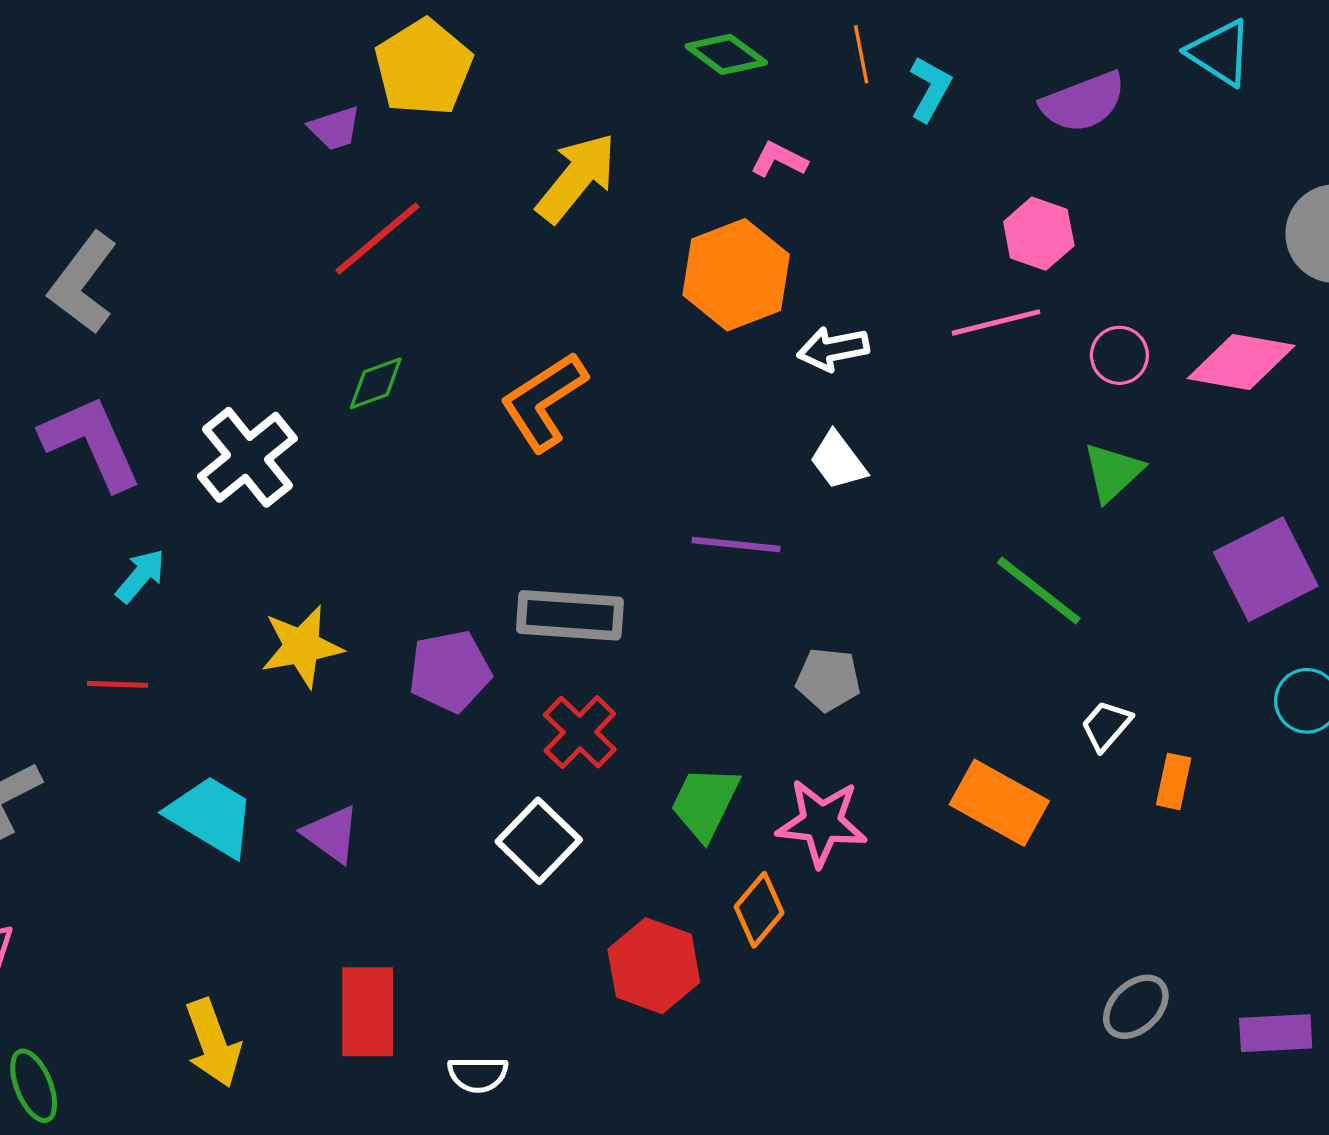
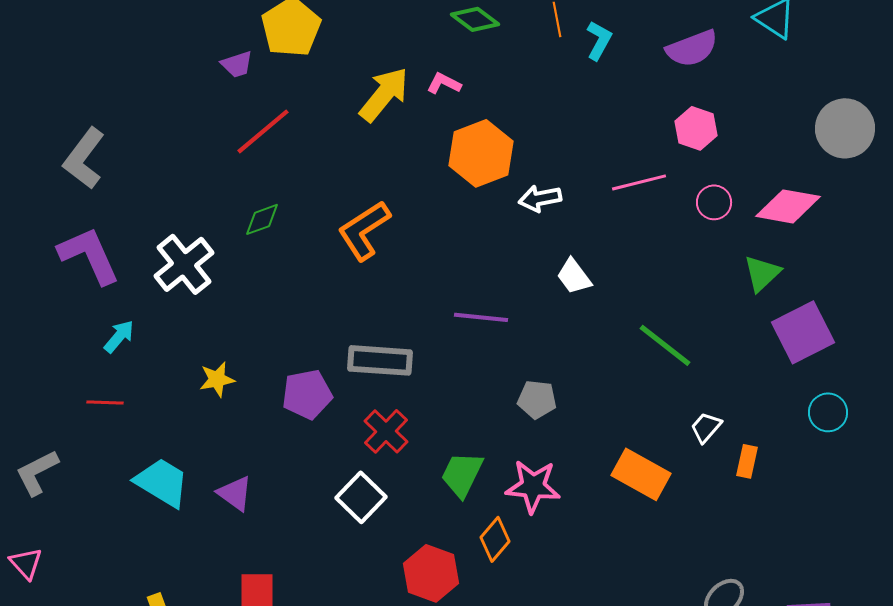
pink L-shape: (779, 160) -> (444, 83), moved
pink hexagon: (1039, 234) -> (696, 128), moved
white trapezoid: (838, 461) -> (574, 276), moved
green triangle: (1113, 472) -> (762, 273), moved
yellow star: (302, 647) -> (217, 379), size x0.7

